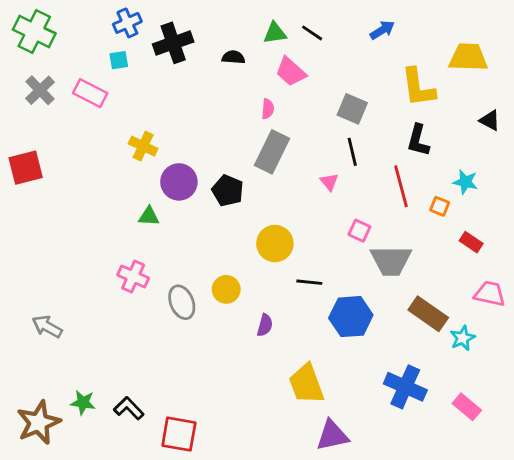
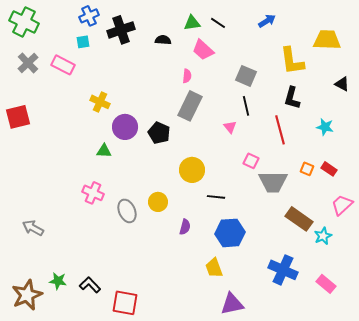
orange square: (440, 206) -> (307, 169), moved
pink trapezoid: (490, 294) -> (342, 205), turned -55
blue hexagon: (351, 317) -> (230, 233), moved
yellow trapezoid: (306, 384) -> (214, 268), size x0.7

